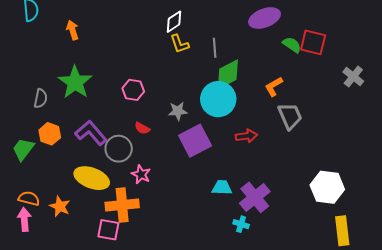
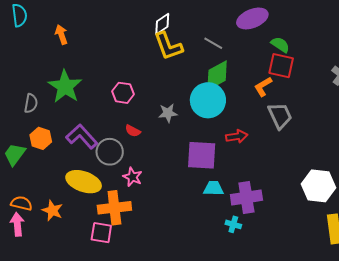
red square: (313, 42) -> (281, 66), moved
yellow L-shape: (180, 44) -> (168, 46), size x1.5
gray line: (215, 48) -> (213, 43), moved, turned -54
purple square: (195, 141) -> (202, 155), moved, turned 32
purple cross: (255, 197) -> (246, 197), turned 32

